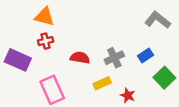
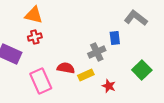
blue rectangle: (145, 55) -> (115, 38), moved, turned -64
red semicircle: (80, 58) -> (66, 68), moved

